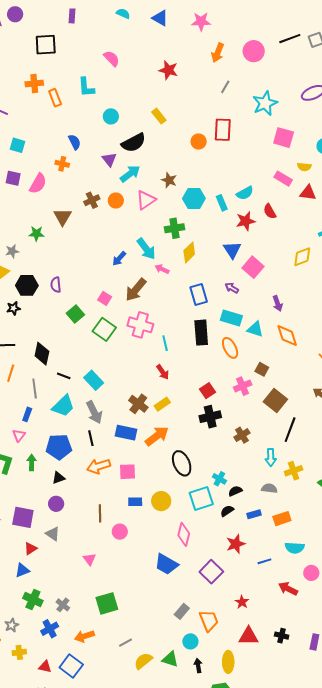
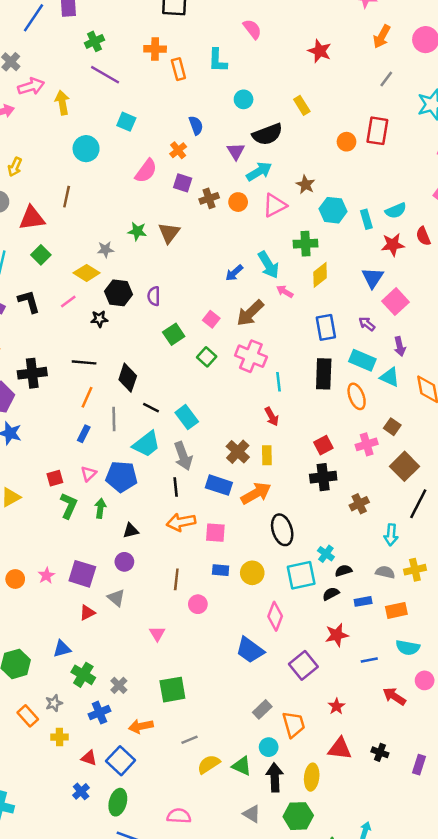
orange cross: (62, 164) -> (178, 150), turned 32
purple square: (13, 178) -> (183, 183), moved
brown triangle: (63, 217) -> (169, 233), moved
purple arrow: (278, 303) -> (400, 346), moved
green square: (104, 329) -> (207, 357), size x0.7
yellow rectangle: (162, 404) -> (267, 455), turned -63
blue rectangle: (27, 414) -> (84, 434), moved
blue pentagon: (59, 447) -> (121, 477), moved
yellow cross: (294, 471) -> (415, 570), moved
blue triangle: (22, 570) -> (62, 649), moved
black arrow: (198, 666) -> (275, 777), size x1.6

